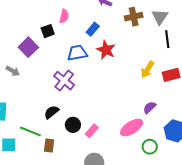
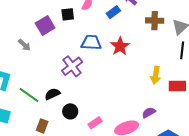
blue rectangle: (93, 29) -> (113, 12), moved
yellow arrow: (147, 69) -> (156, 75), turned -36
green line: (30, 131) -> (29, 95), moved
pink rectangle: (92, 131) -> (95, 123), moved

